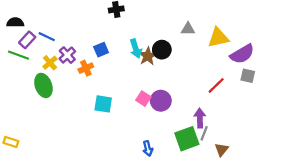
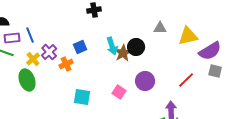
blue line: (47, 37) -> (30, 35), turned 42
purple rectangle: (27, 40) -> (12, 38), turned 42
purple circle: (161, 101) -> (145, 81), moved

